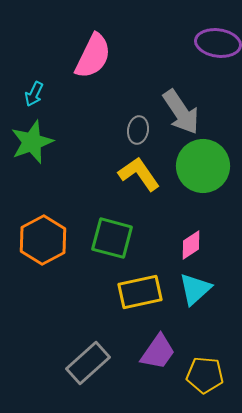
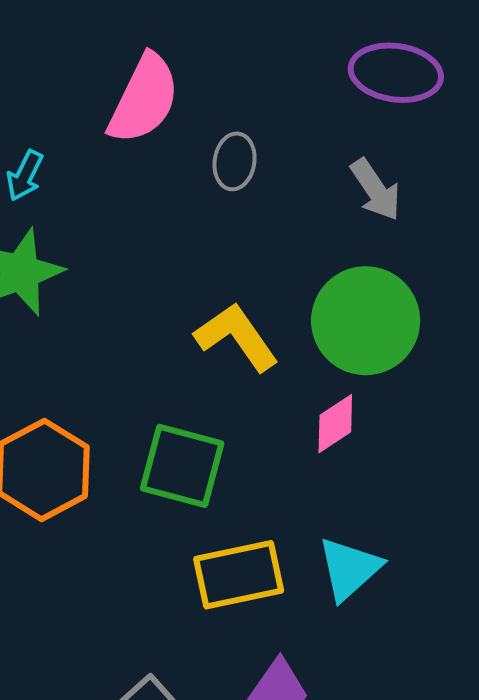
gray arrow: (181, 112) -> (376, 190), moved, size x0.7
gray ellipse: (138, 130) -> (235, 161), moved
pink diamond: (191, 245) -> (335, 424), moved

